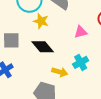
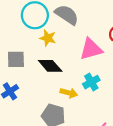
pink triangle: (81, 32) -> (91, 49), size x1.6

